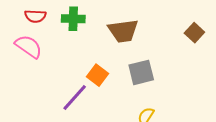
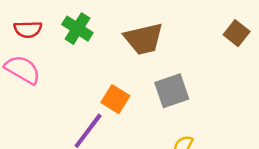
green cross: (73, 19) -> (77, 29), turned 35

